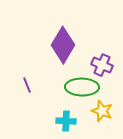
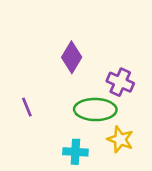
purple diamond: (63, 45) -> (72, 57), size x0.7

